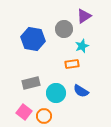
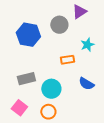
cyan star: (82, 46) -> (87, 45), moved
blue semicircle: (81, 91) -> (86, 84), moved
orange circle: (44, 116) -> (48, 112), moved

